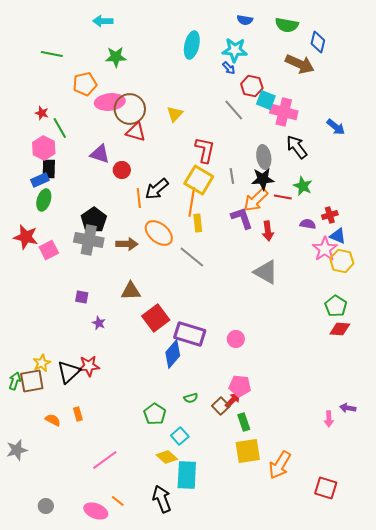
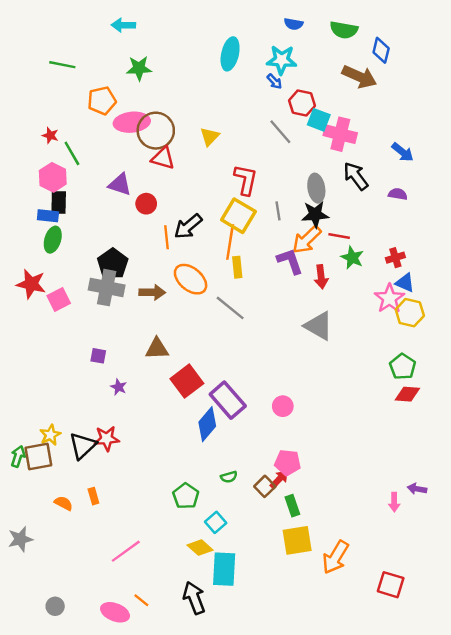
blue rectangle: (40, 180) -> (48, 216), turned 30
green star: (303, 186) -> (352, 258), moved
purple semicircle: (308, 224) -> (398, 194), moved
purple rectangle: (190, 334) -> (228, 400), turned 32

